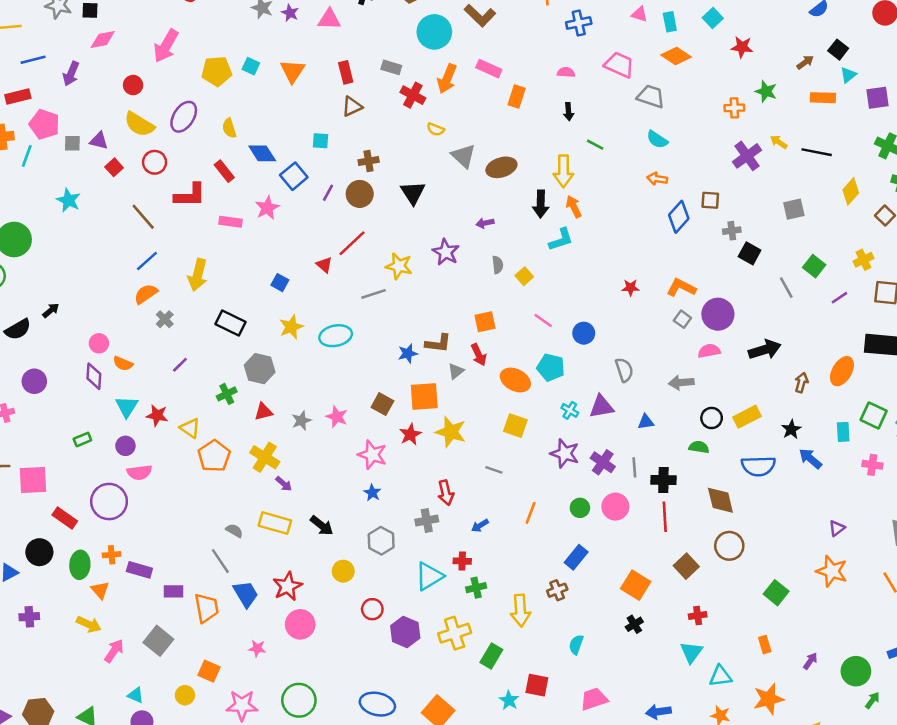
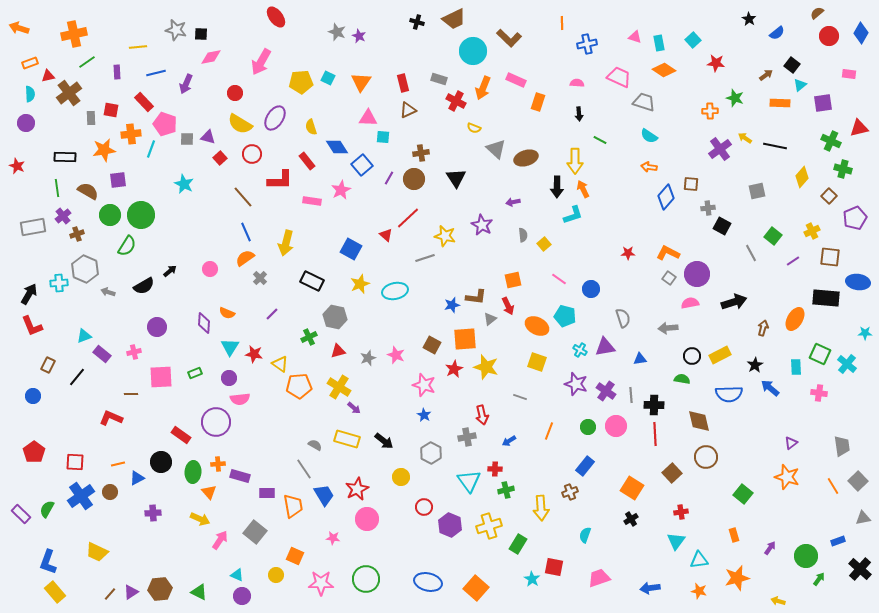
pink triangle: (329, 19) -> (368, 118), moved
red rectangle: (18, 96) -> (144, 102), turned 60
blue line: (147, 261) -> (246, 232), turned -72
blue square: (280, 283) -> (351, 249), size x1.5
pink circle: (99, 343) -> (210, 269), moved
orange pentagon: (214, 456) -> (299, 386), turned 30
pink square: (33, 480) -> (161, 377), moved
cyan triangle: (429, 576) -> (469, 481), turned -35

